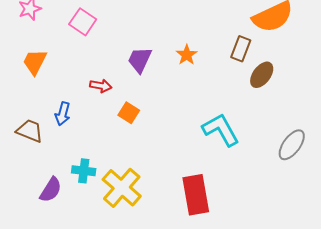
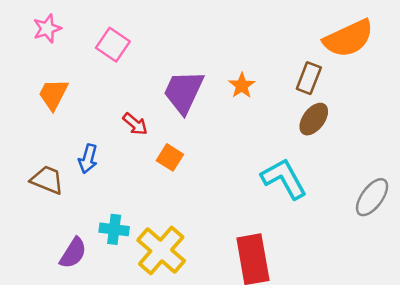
purple trapezoid: (140, 60) -> (184, 92), size x1.4
brown ellipse: (262, 75) -> (314, 119), moved
red arrow: (101, 86) -> (135, 124), turned 30

